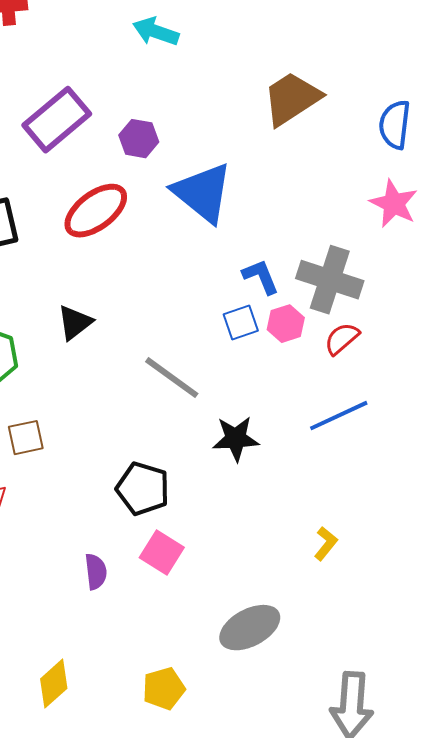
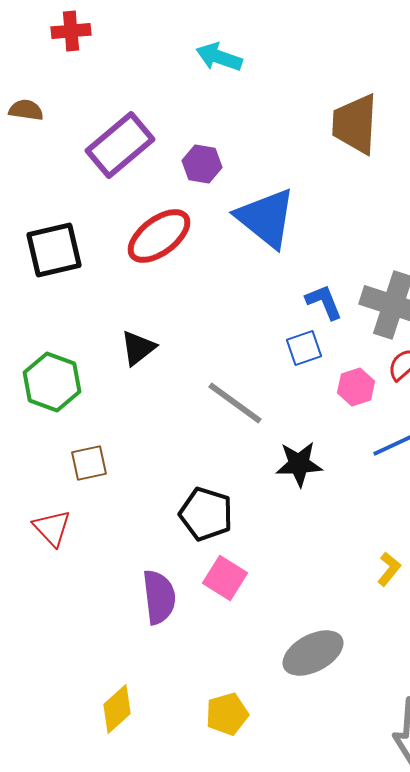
brown trapezoid: (292, 99) -> (355, 124), turned -54
pink hexagon: (286, 324) -> (356, 387), moved
purple semicircle: (96, 572) -> (159, 597), size x1.5

